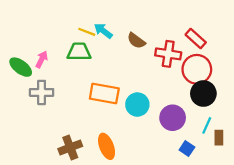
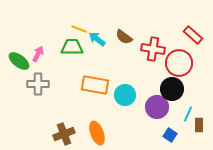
cyan arrow: (103, 31) -> (97, 39), moved
red rectangle: (196, 38) -> (193, 35), moved
black circle: (203, 94) -> (172, 89), moved

